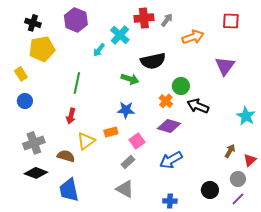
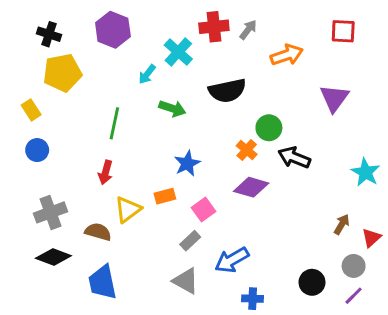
green arrow: (130, 79) -> (172, 108), moved
blue star: (126, 110) -> (187, 163), turned -30
blue arrow: (171, 160) -> (232, 260), moved

